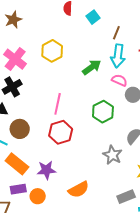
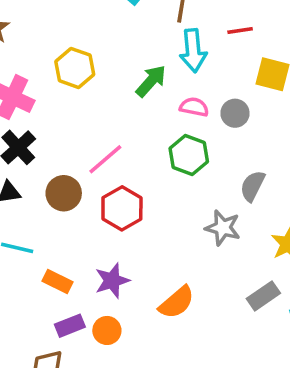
pink semicircle: (119, 80) -> (194, 107), moved
pink line: (58, 104) -> (105, 159), turned 50
brown circle: (20, 129) -> (64, 193), moved
orange rectangle: (17, 164) -> (57, 281), size x0.7

